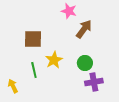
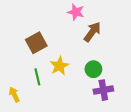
brown square: (33, 39) -> (36, 43), turned -30

